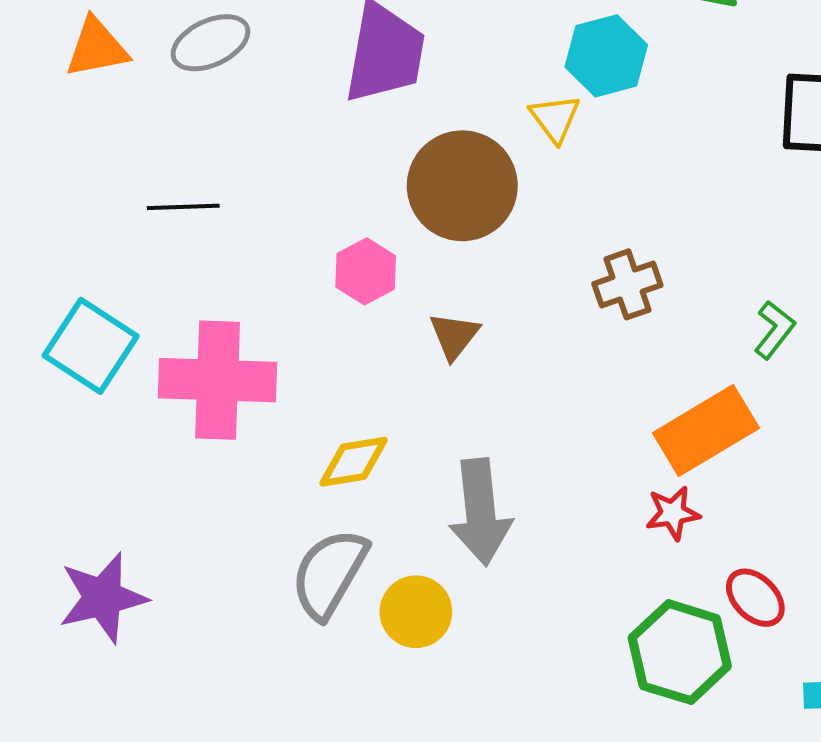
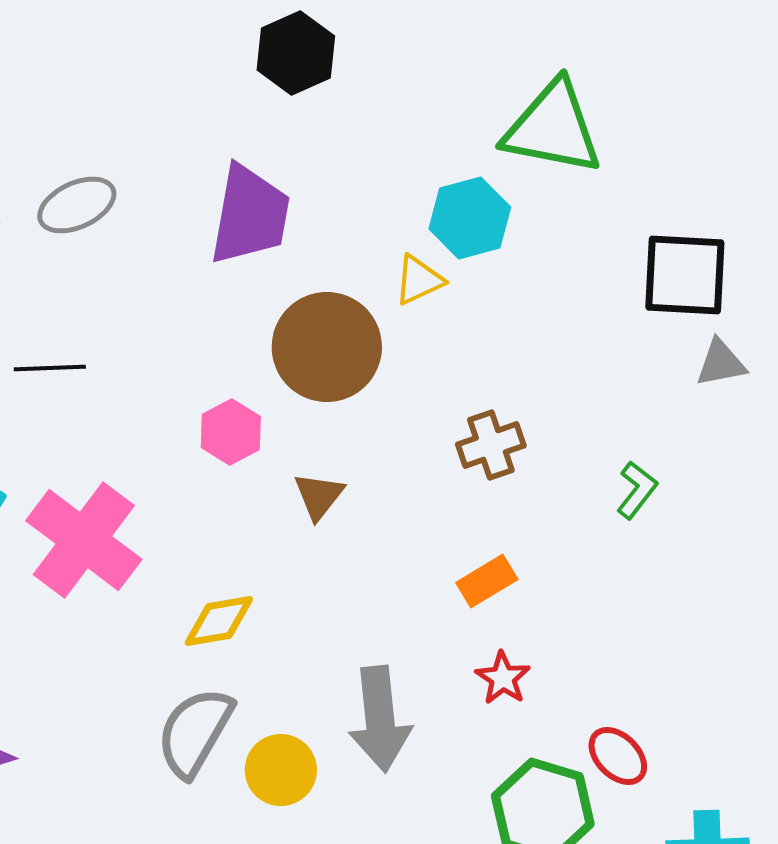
yellow triangle: (555, 118) -> (419, 280), turned 42
pink cross: (218, 380) -> (84, 540), turned 35
orange rectangle: (706, 430) -> (487, 581), moved, size x0.6
gray arrow: (480, 512) -> (380, 719), moved
red star: (673, 513) -> (503, 678), moved, turned -30

